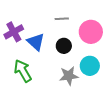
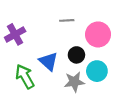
blue triangle: (36, 42) -> (48, 61), moved
black circle: (64, 46) -> (76, 55), moved

